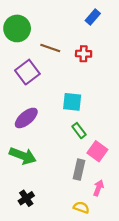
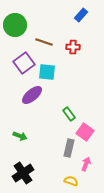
cyan square: (72, 102) -> (47, 72), moved
purple ellipse: (26, 118) -> (32, 95), moved
green arrow: (23, 156) -> (20, 136), size x0.6
black cross: (26, 198) -> (23, 173), size x1.5

